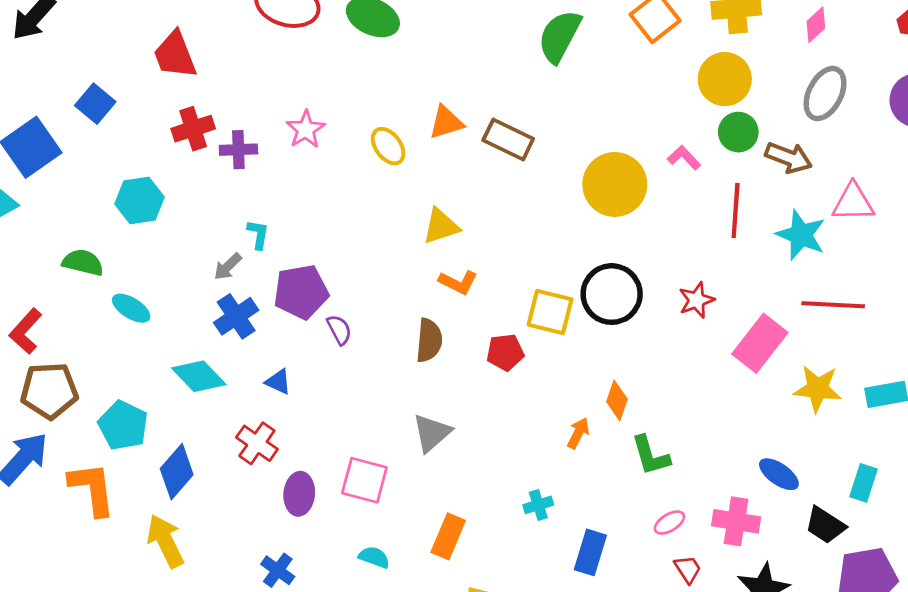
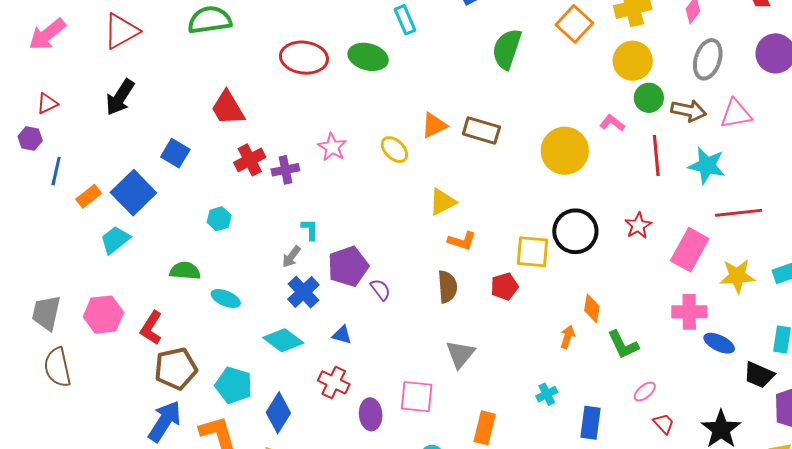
cyan hexagon: (140, 200) -> (219, 219), size x0.7
pink triangle: (853, 202) -> (736, 114), moved
pink cross: (736, 521) -> (689, 312), moved

